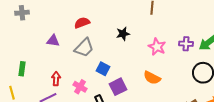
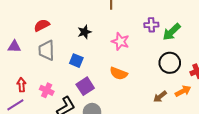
purple cross: (186, 44) -> (151, 25), moved
gray trapezoid: (84, 48) -> (46, 50), turned 140
blue square: (103, 69) -> (76, 61), moved

